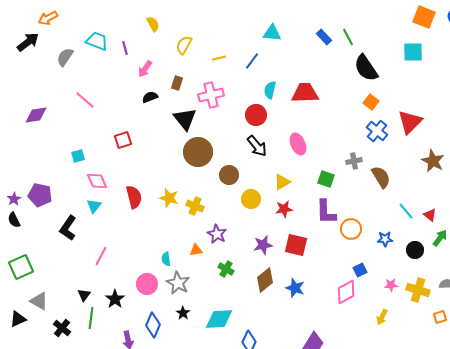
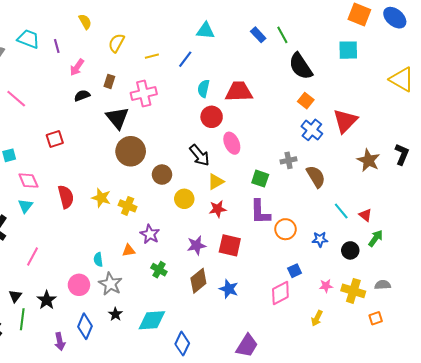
red circle: (256, 115) -> (212, 117), moved
black arrow: (257, 146) -> (199, 155), moved

